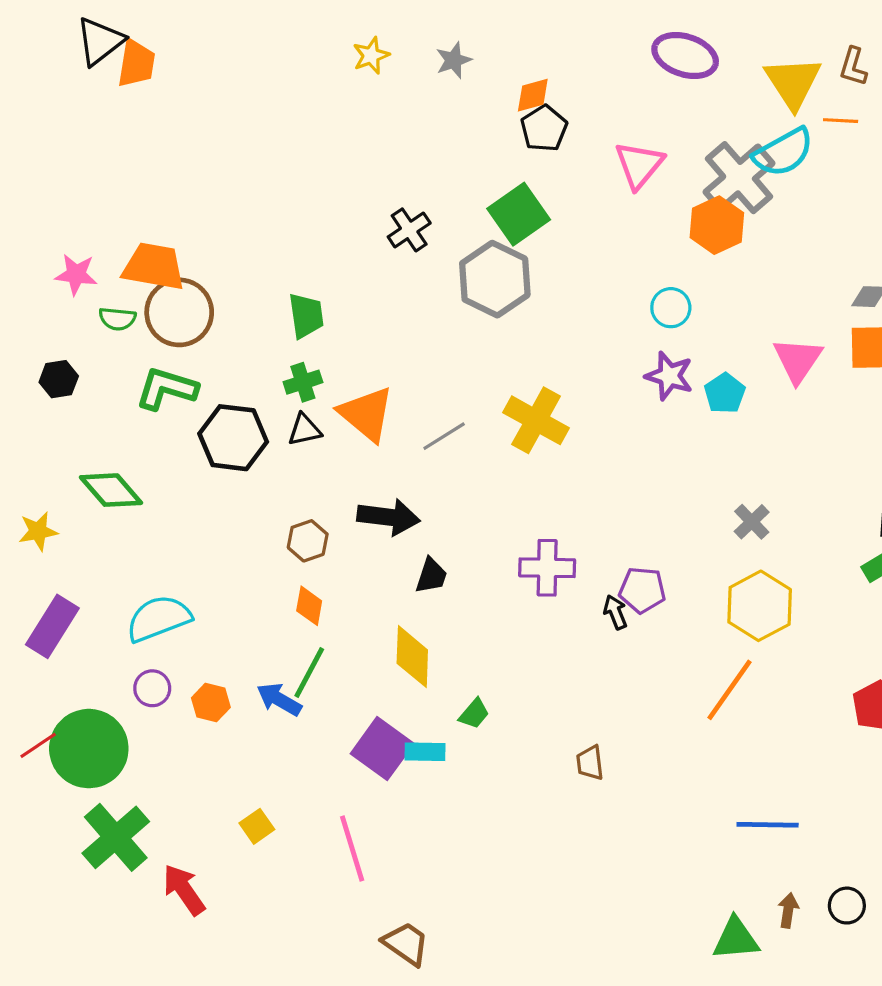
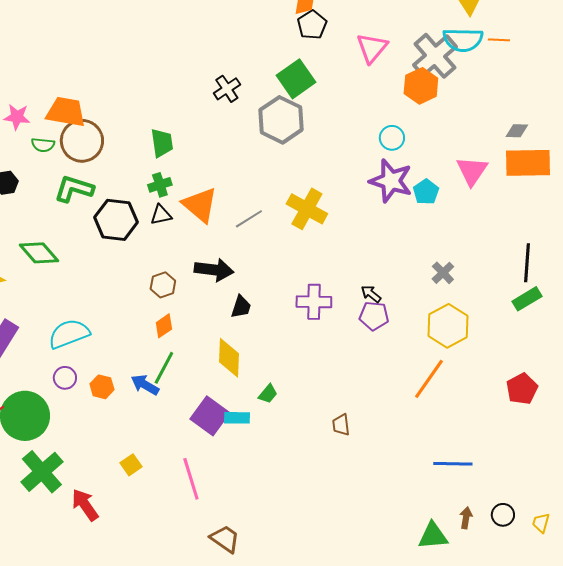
orange line: (841, 121) -> (499, 40), moved
cyan semicircle: (783, 152) -> (463, 40), turned 30
purple star: (669, 376) -> (391, 181), size x1.4
orange diamond: (309, 606) -> (164, 326), turned 45
black arrow: (615, 612) -> (371, 294), moved, turned -30

